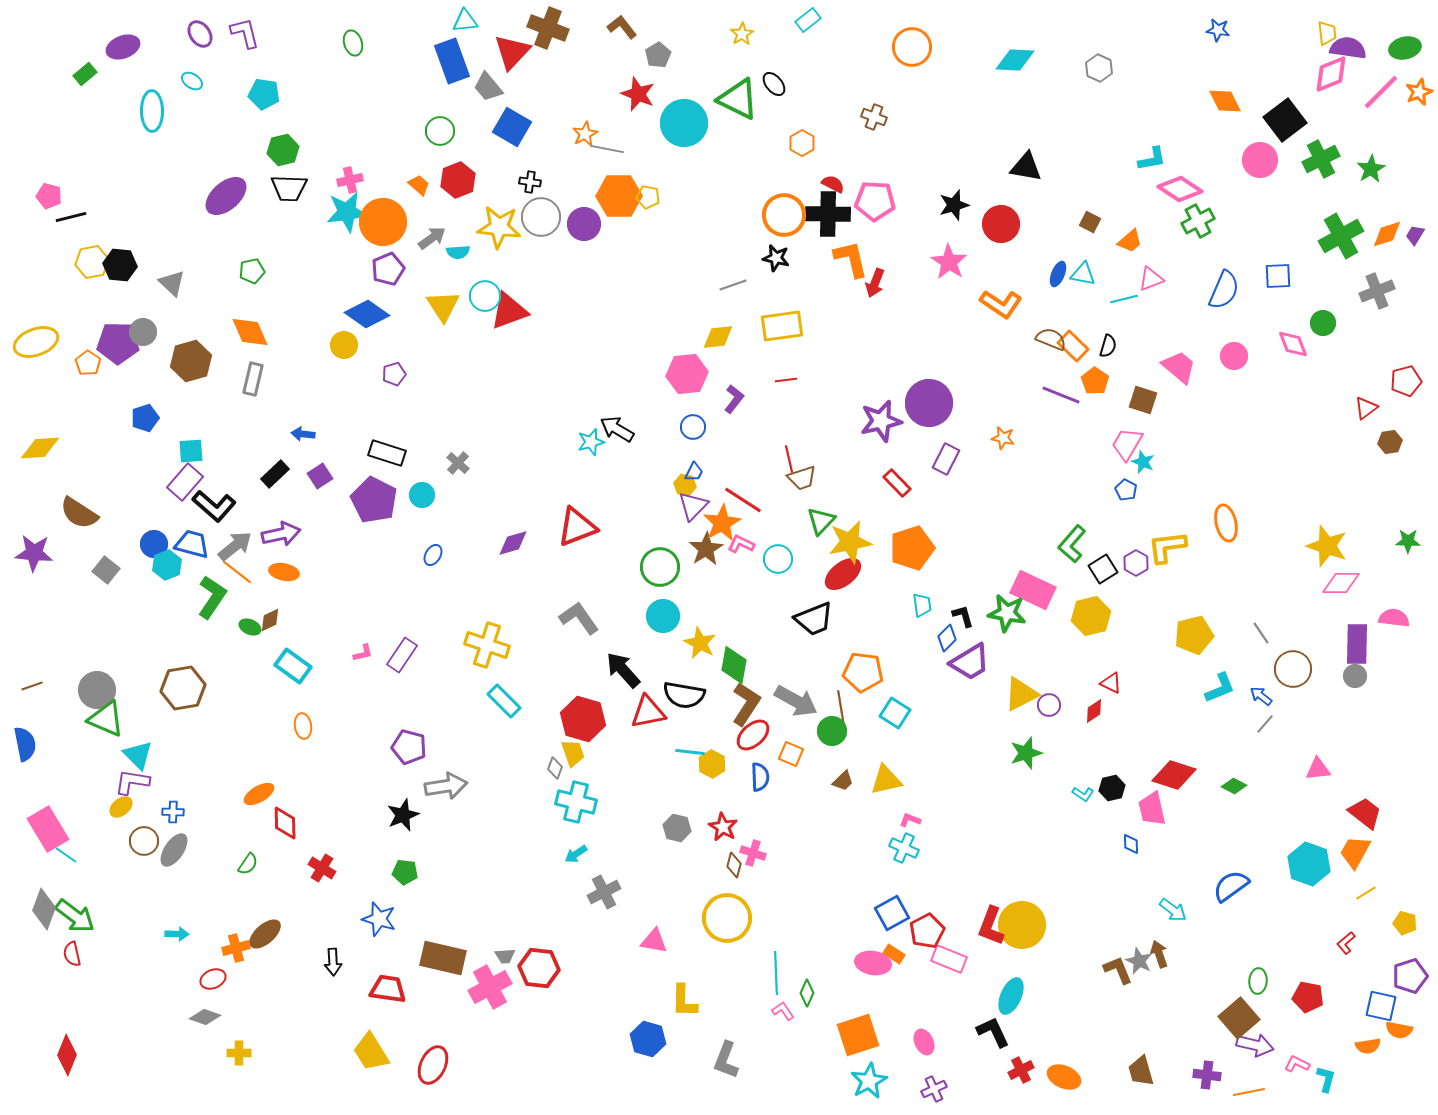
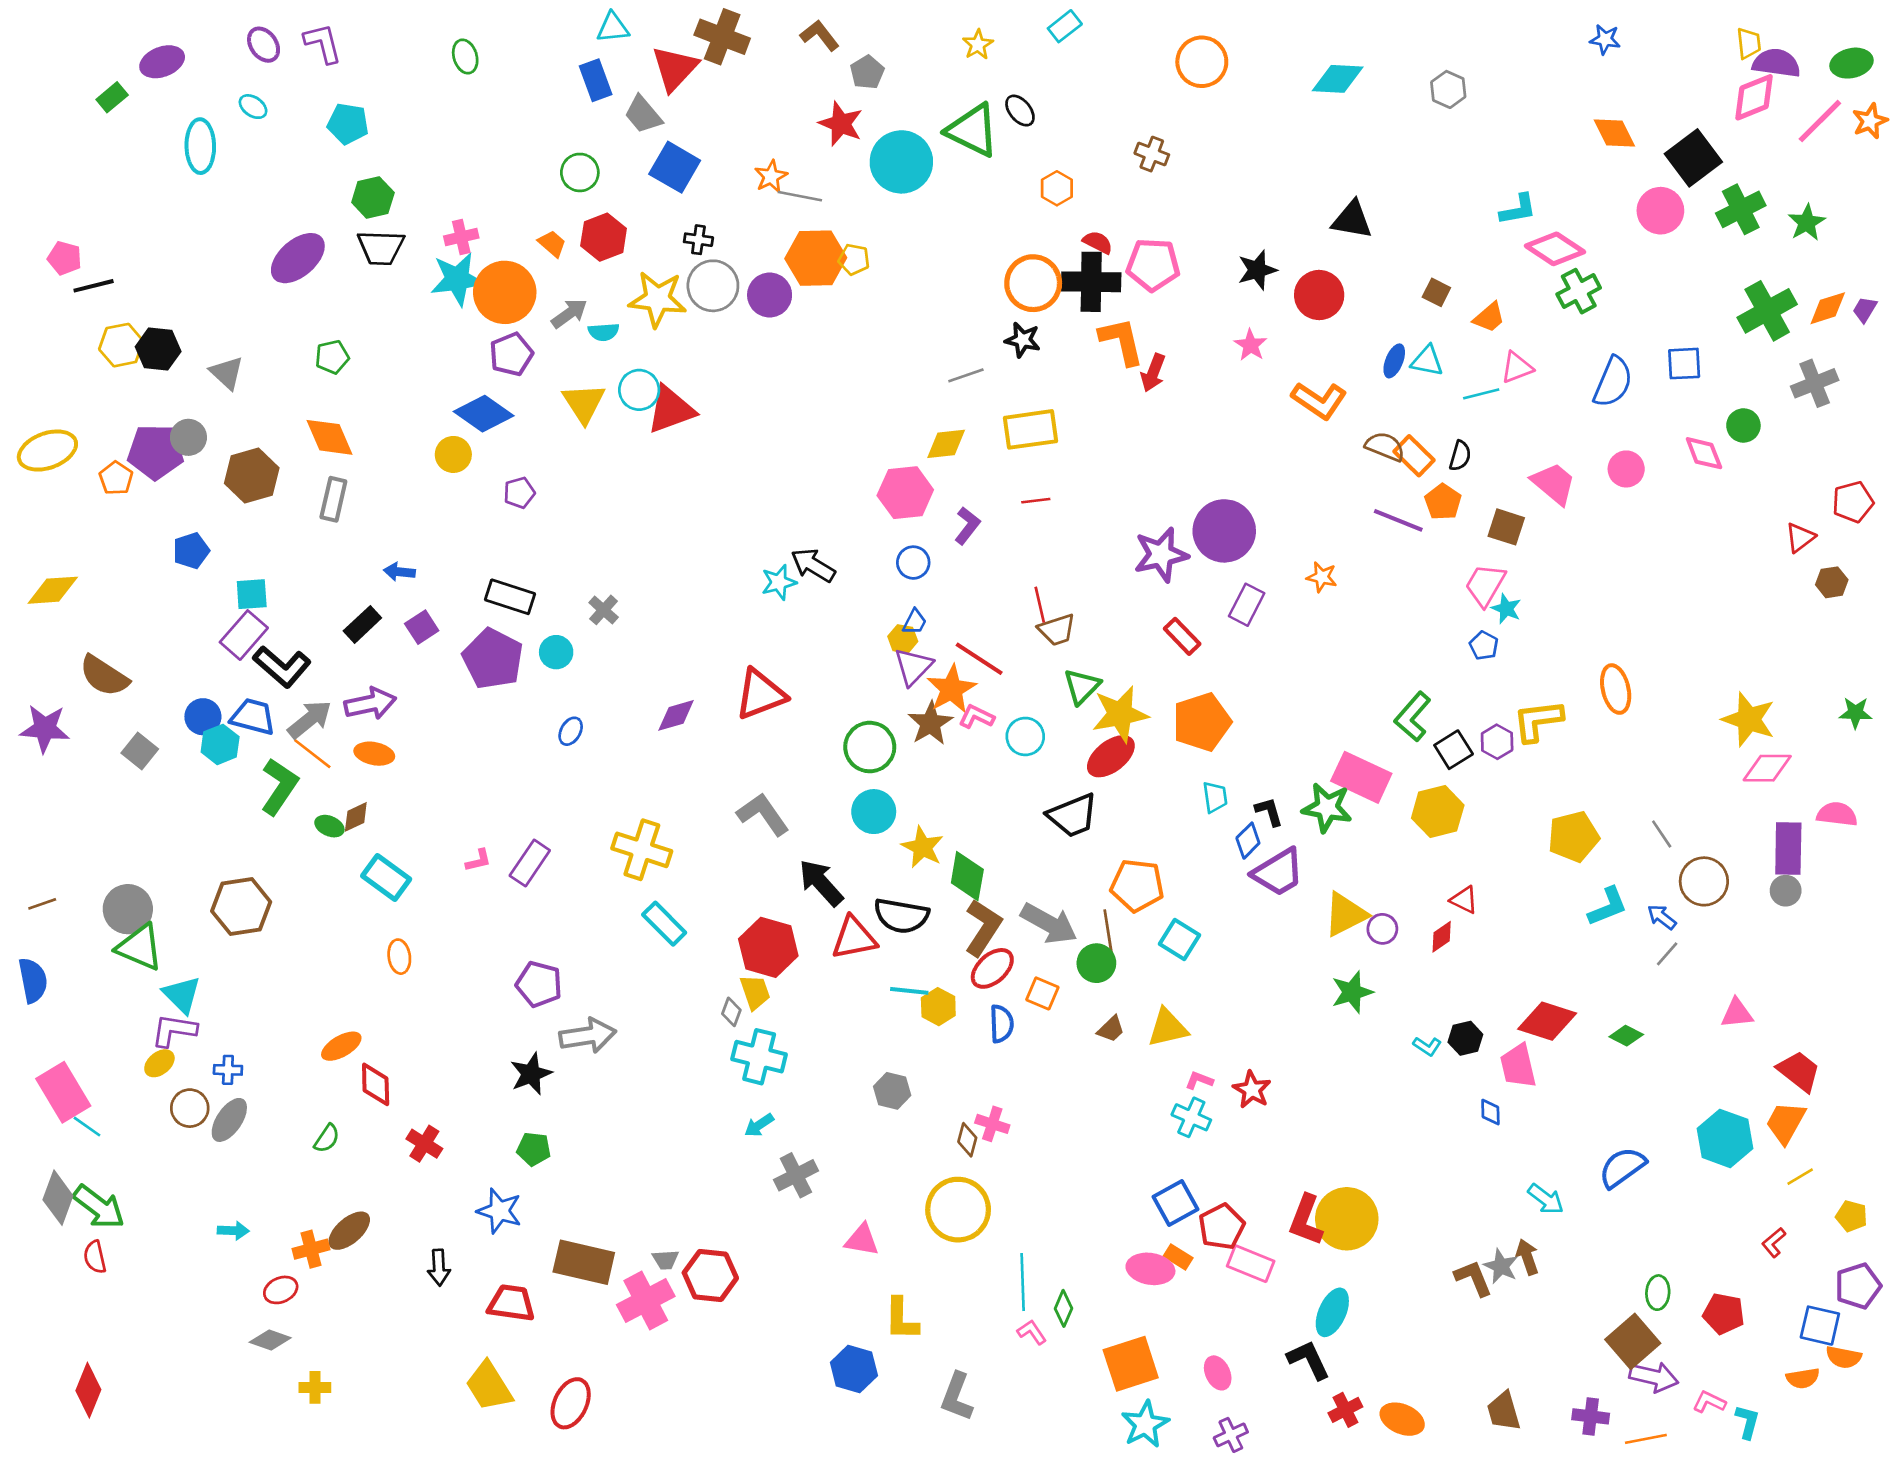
blue rectangle: (452, 61) -> (596, 80), size x0.7
pink star: (949, 262) -> (1251, 345), size x0.7
red star: (723, 827) -> (1252, 1090), moved

